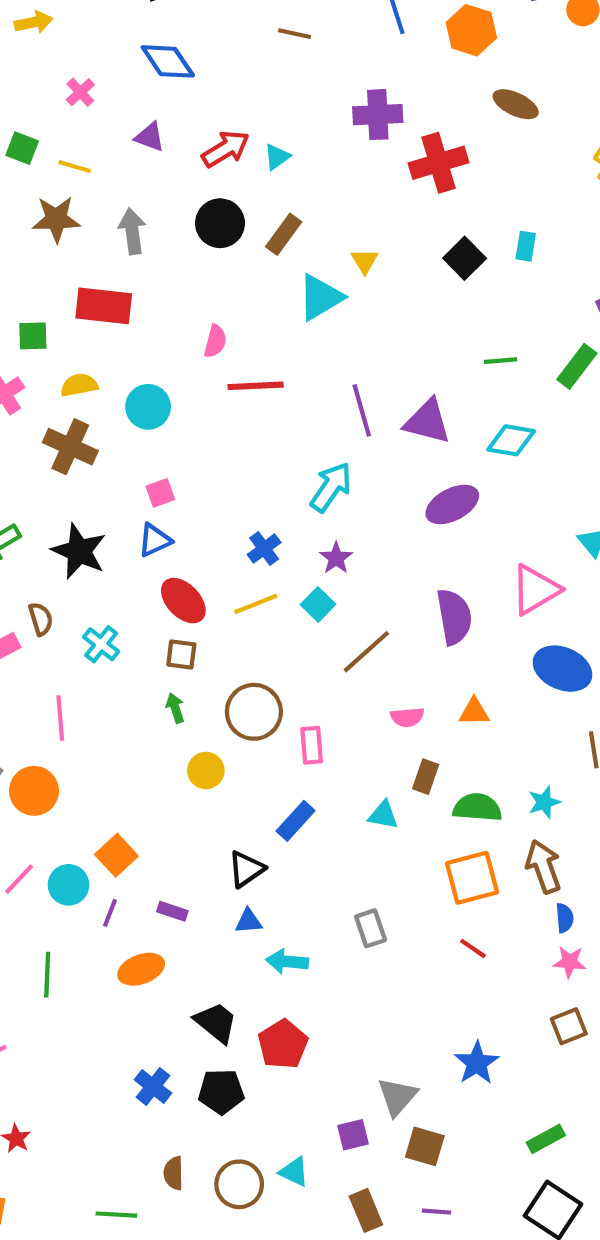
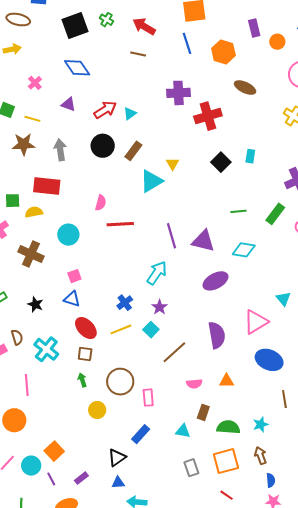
yellow semicircle: (79, 385) -> (34, 212), moved
blue triangle: (155, 540) -> (72, 299), turned 42
black star: (79, 551) -> (35, 304), size x0.6
cyan cross: (101, 644) -> (46, 349), size x1.4
brown arrow: (543, 867) -> (260, 455), size x0.7
purple rectangle: (172, 911) -> (81, 478), turned -56
purple line: (110, 913) -> (51, 479), turned -48
gray rectangle: (371, 928) -> (191, 468), moved

